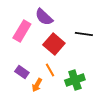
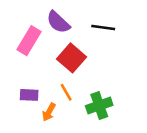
black line: (84, 34) -> (103, 27), moved
purple rectangle: (22, 72) -> (29, 95), turned -32

